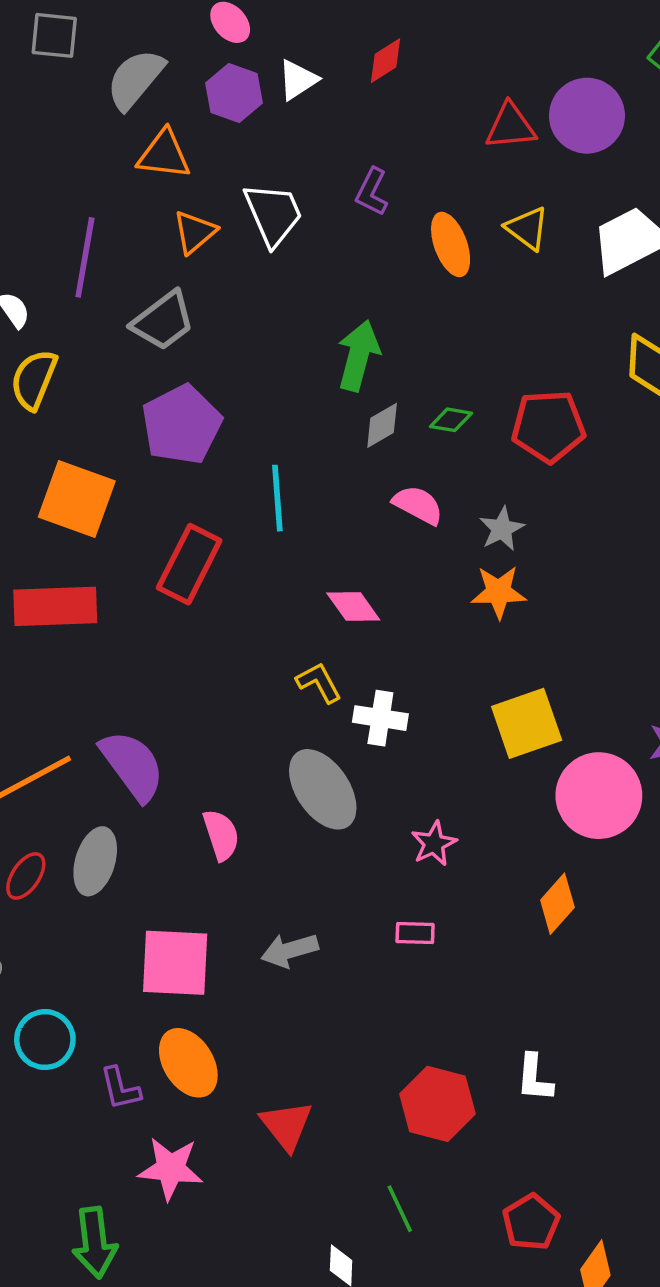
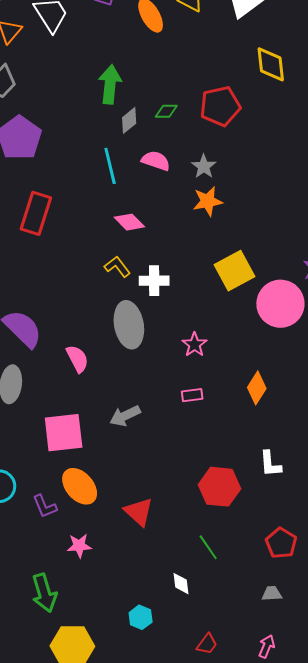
cyan line: (277, 498) -> (110, 166), moved
gray ellipse: (323, 789) -> (129, 325), turned 33
orange diamond: (557, 904) -> (257, 388), moved
pink star: (170, 1169) -> (79, 546), size x0.7

